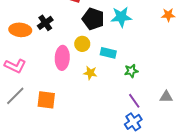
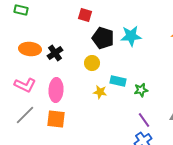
black cross: (45, 23) -> (55, 53), moved
cyan rectangle: (108, 53) -> (118, 81), moved
pink ellipse: (62, 58) -> (56, 90), moved

